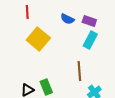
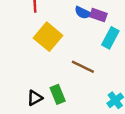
purple rectangle: (89, 21) -> (98, 15), moved
brown line: (79, 71) -> (83, 67), moved, turned -60

